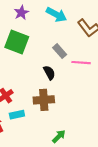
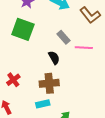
cyan rectangle: (17, 115) -> (43, 104), moved

